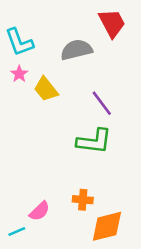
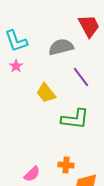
yellow trapezoid: (46, 89) -> (46, 93), moved
purple line: (102, 103) -> (81, 77), moved

